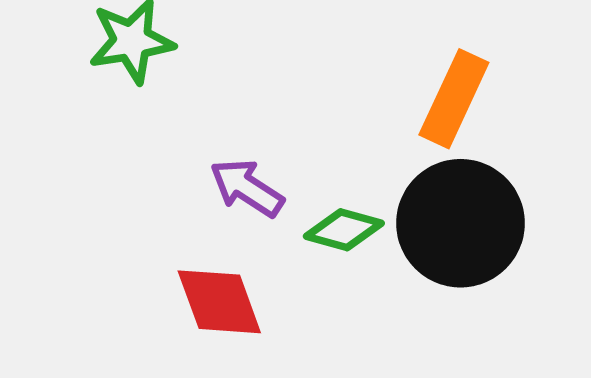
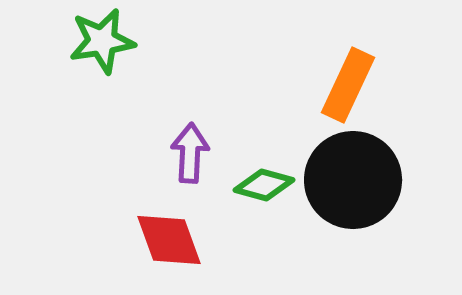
purple arrow: (247, 188) -> (190, 153), turned 60

